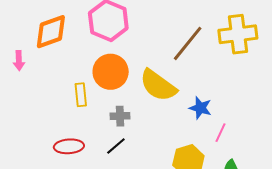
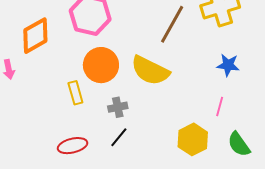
blue star: (200, 108) -> (228, 65), moved

